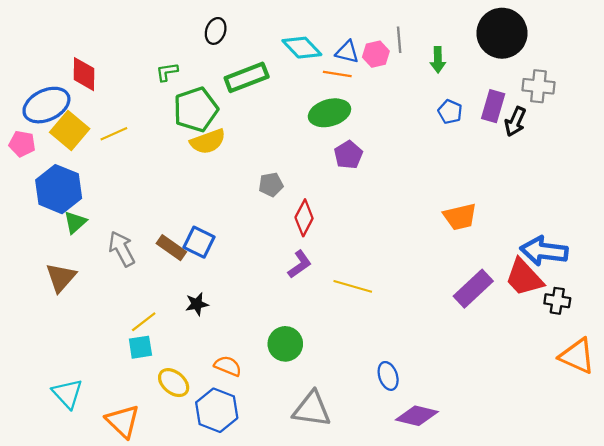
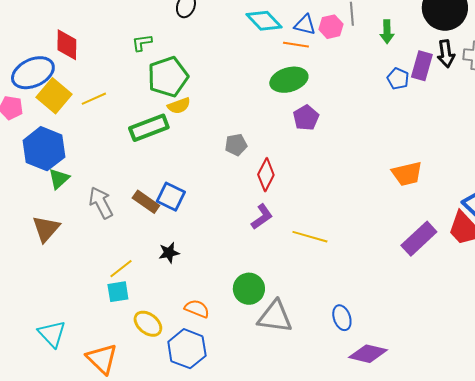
green rectangle: (247, 77) -> (149, 128), moved
purple rectangle: (493, 106) -> (422, 66), moved
black arrow: (515, 122) -> (446, 54), moved, turned -32
yellow semicircle: (208, 142) -> (179, 106), size x0.7
gray triangle: (312, 409) -> (275, 317), moved

